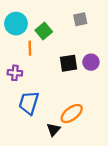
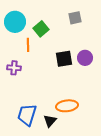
blue trapezoid: (29, 103) -> (27, 115), moved
orange ellipse: (72, 114) -> (67, 106), turned 30

